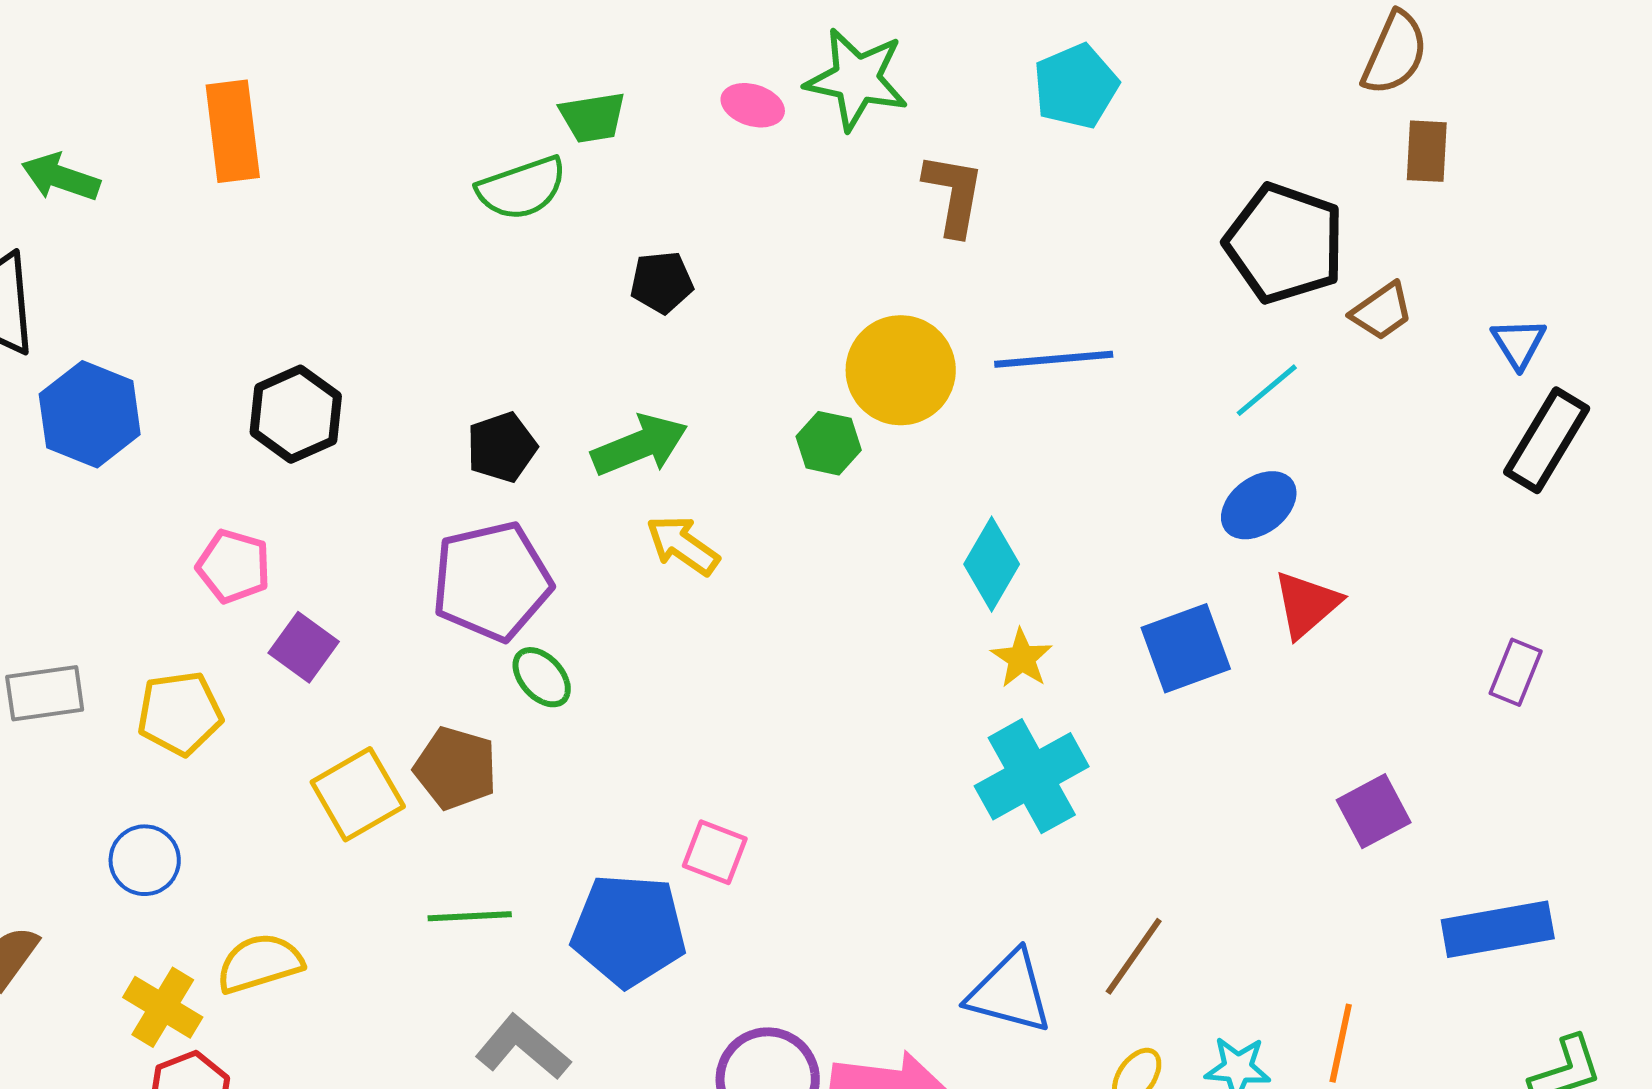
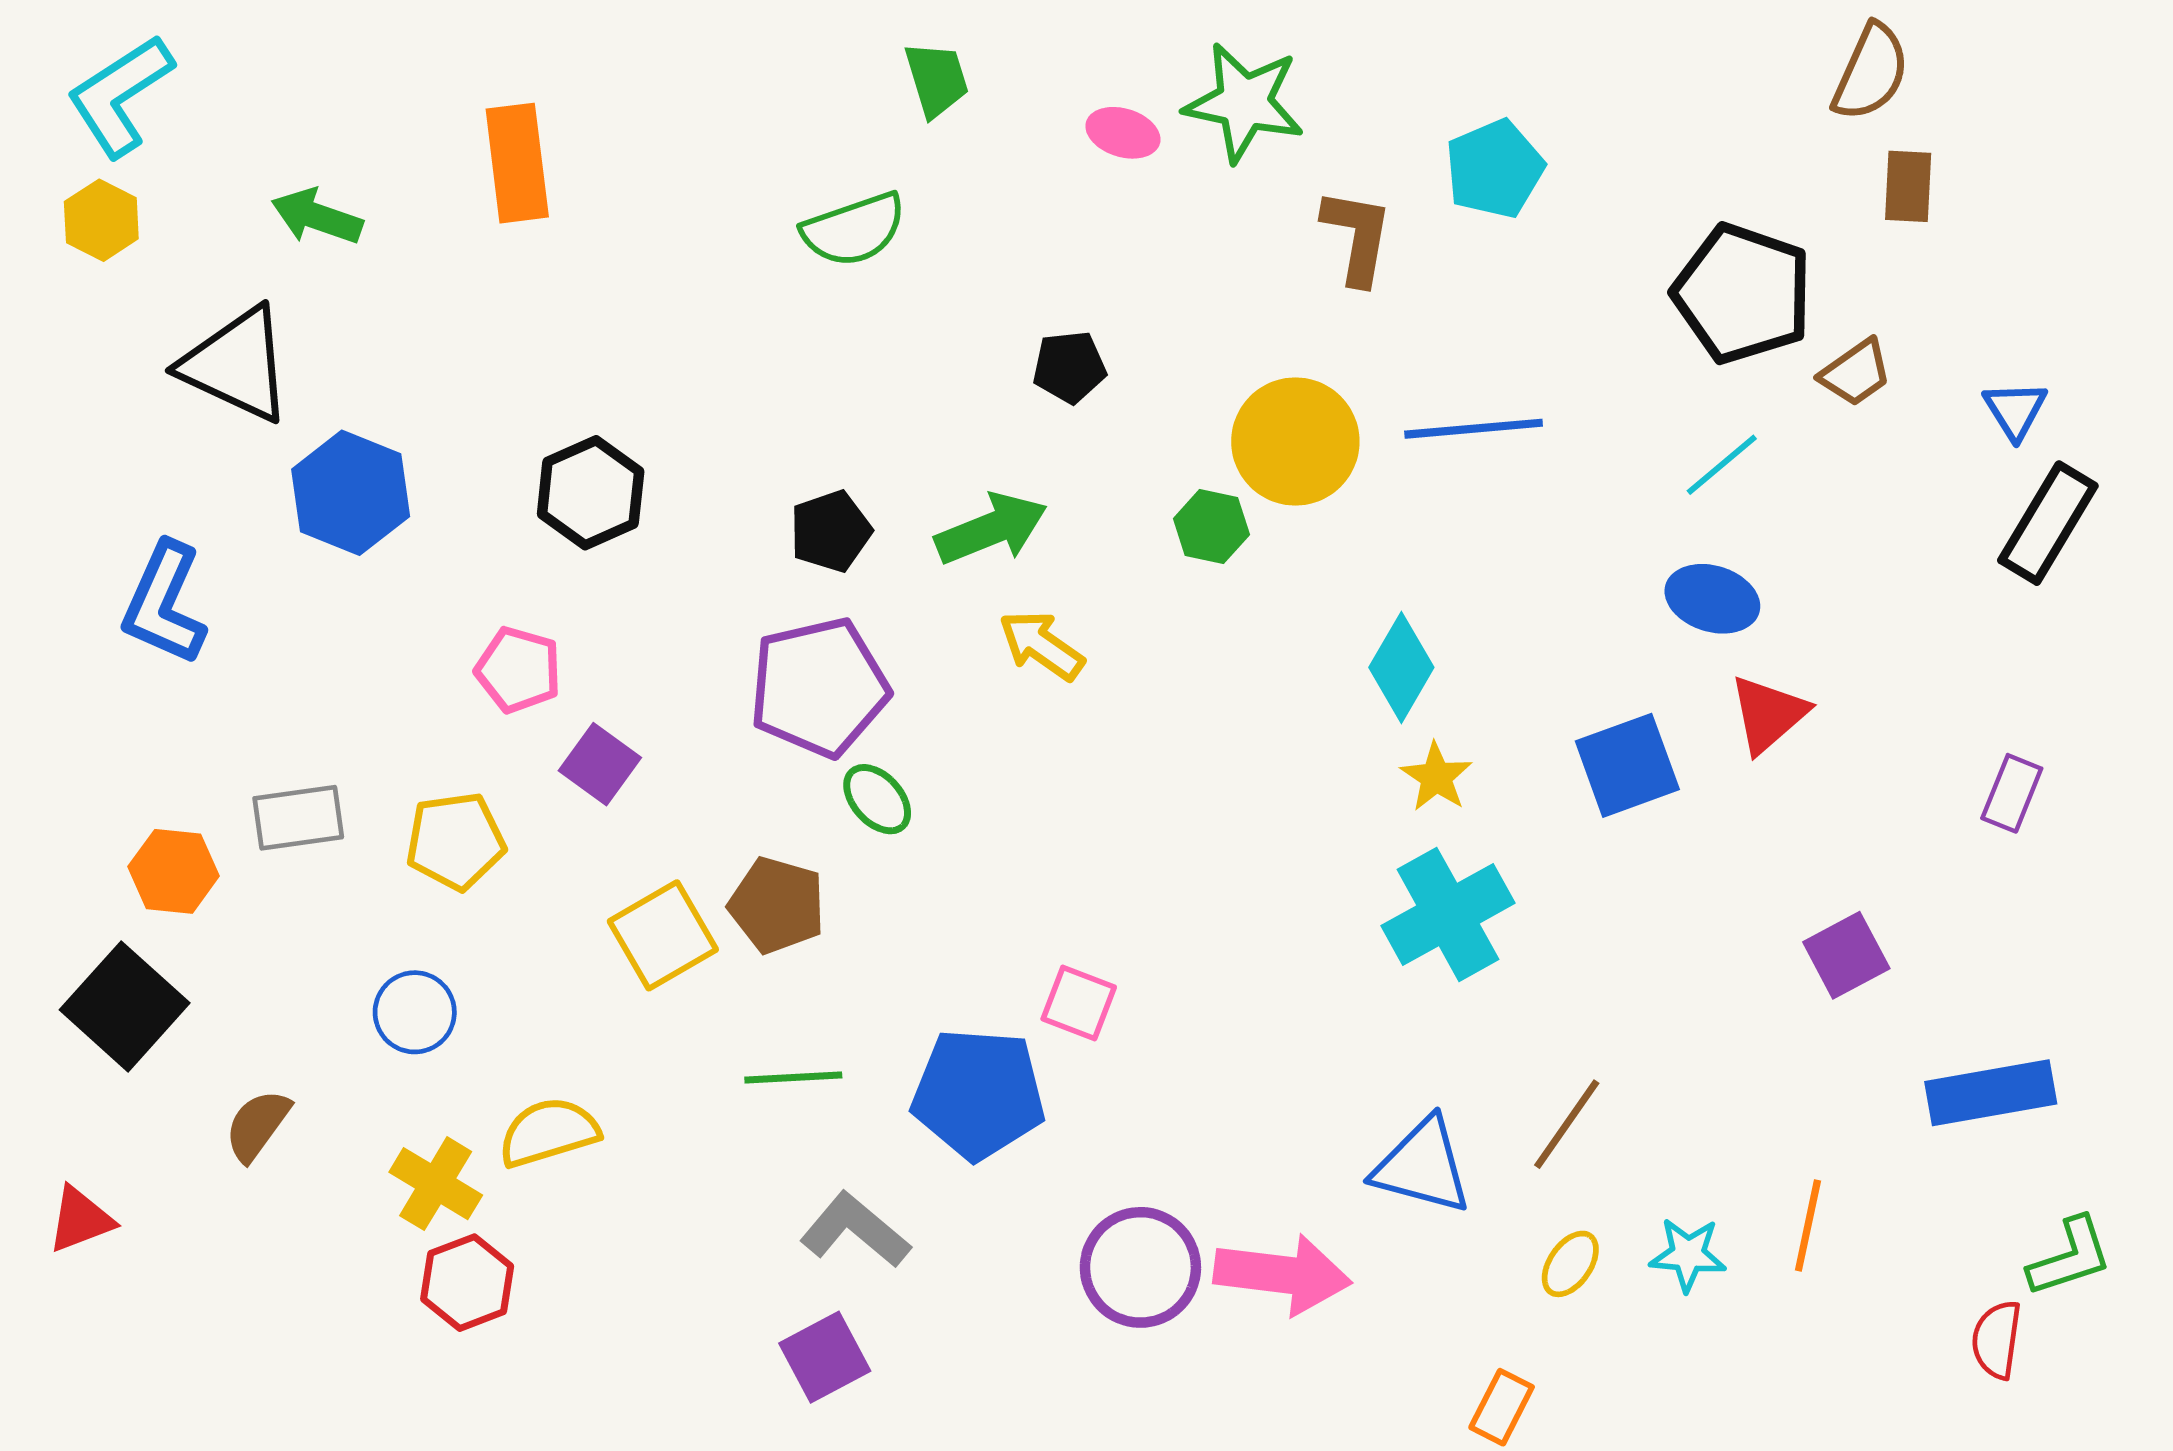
cyan pentagon: (1076, 86) -> (1495, 169), moved
green trapezoid: (593, 117) -> (937, 79), moved, turned -98
black pentagon: (662, 282) -> (1069, 367), moved
blue ellipse: (1259, 505) -> (1712, 599), turned 54

